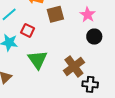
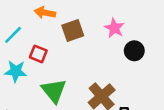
black circle: (94, 37) -> (134, 51), moved

